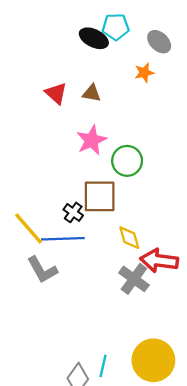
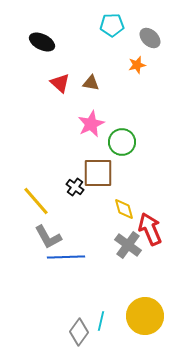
black ellipse: (94, 38) -> (42, 42), moved
blue line: (63, 239) -> (66, 257), moved
red arrow: (159, 261) -> (150, 229), turned 60

